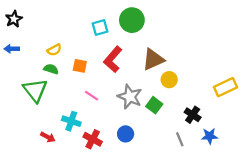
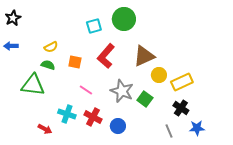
yellow rectangle: (226, 87) -> (182, 82), moved
green triangle: (35, 90) -> (33, 85), turned -45
red cross: (93, 139) -> (93, 117), moved

